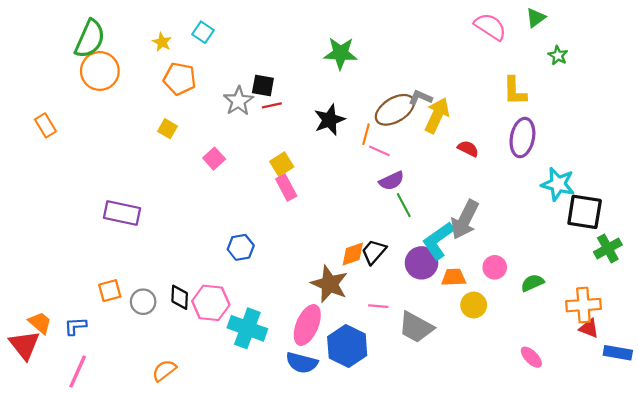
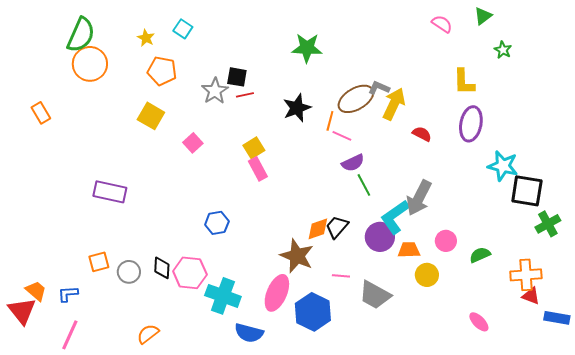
pink semicircle: (490, 27) -> (442, 24), size x0.7
yellow square: (167, 129) -> (151, 116), size x1.5
blue semicircle: (302, 363) -> (249, 333), moved

